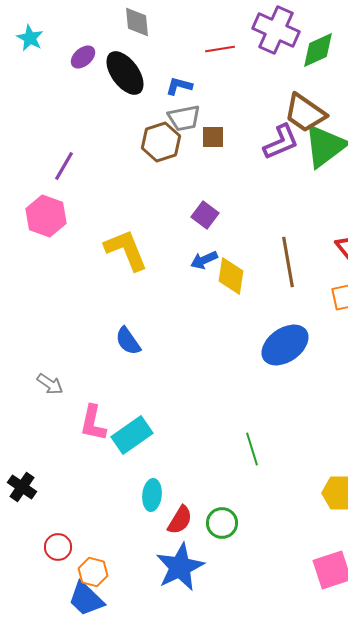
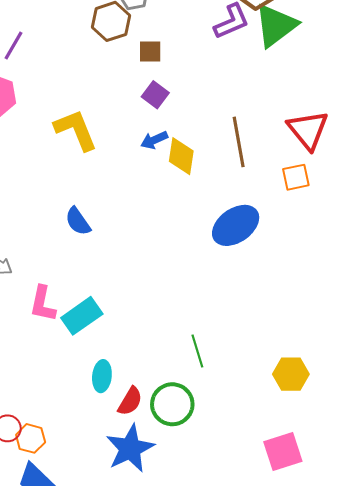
brown square: (213, 137) -> (150, 52), moved
green line: (252, 449) -> (197, 351), moved
green circle: (222, 523) -> (172, 404), size x1.4
orange hexagon: (93, 572) -> (31, 438), moved

